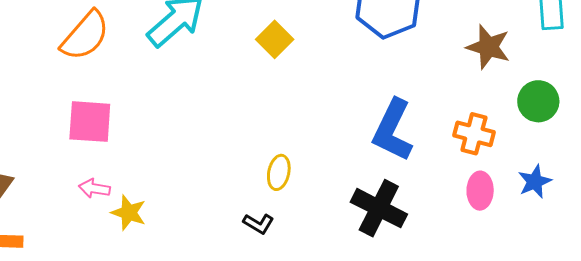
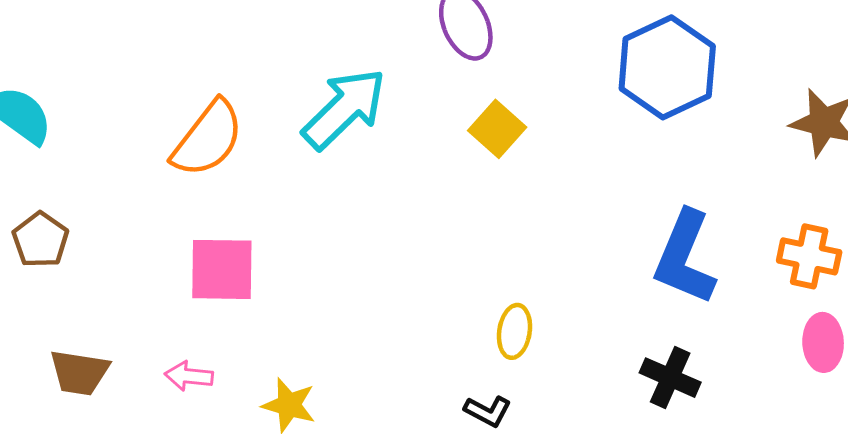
pink arrow: (94, 188) -> (189, 376), moved
black cross: (379, 208) -> (670, 378), size x0.7

